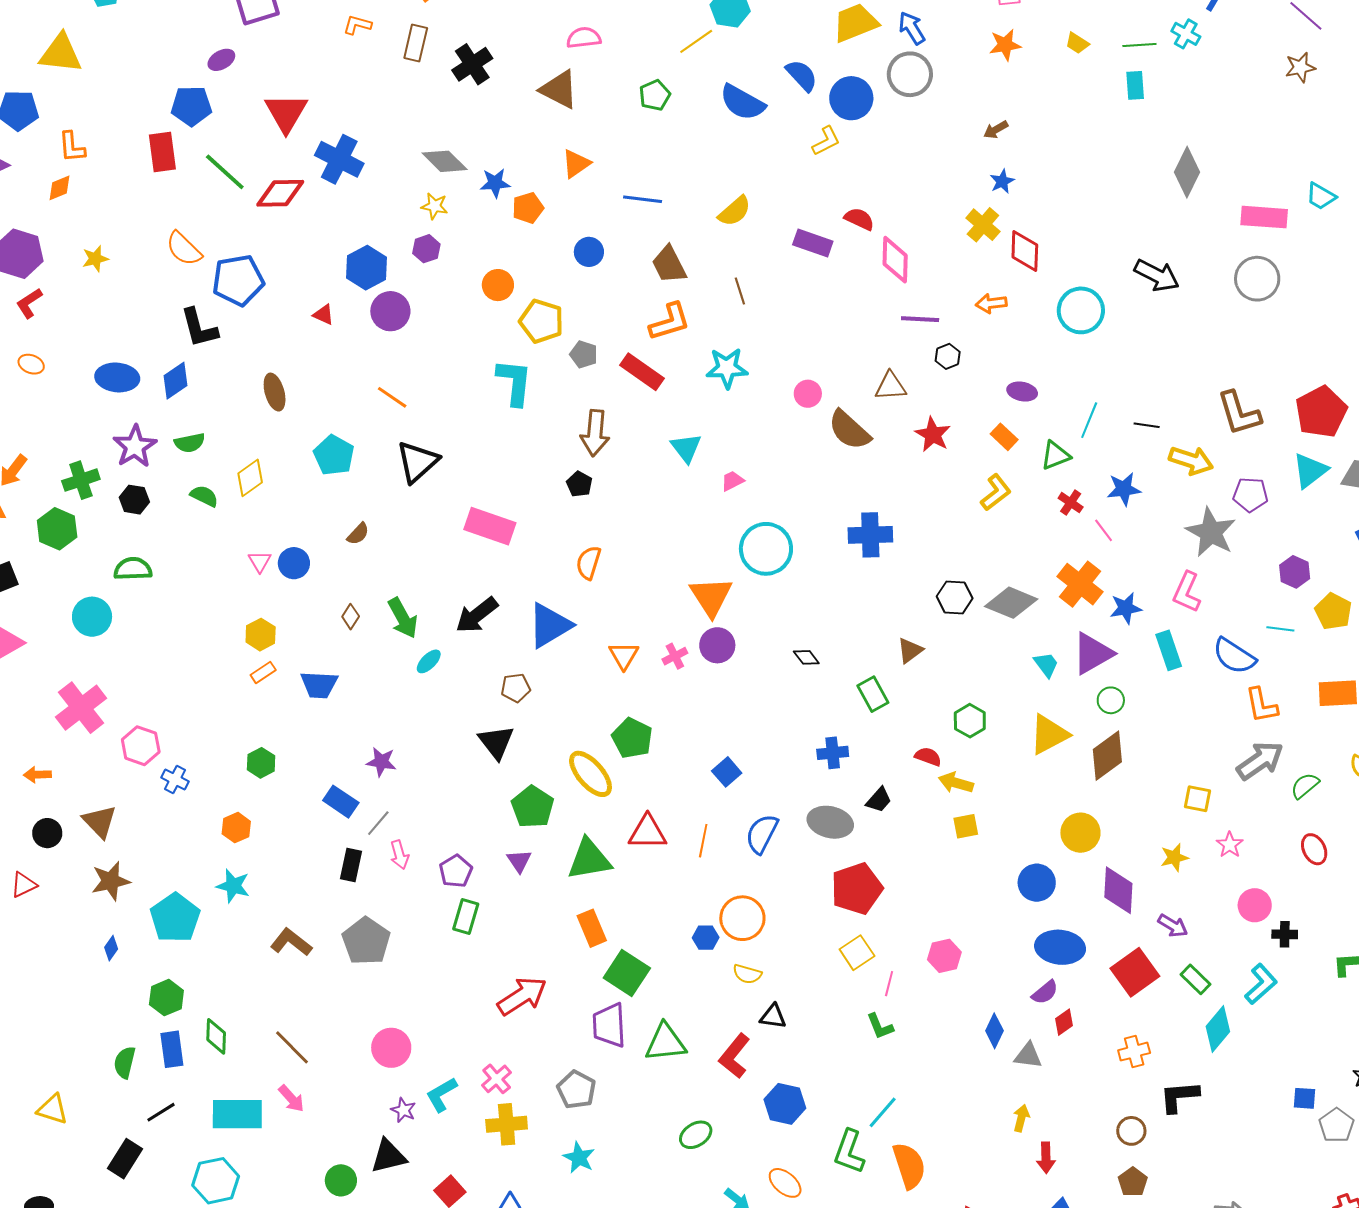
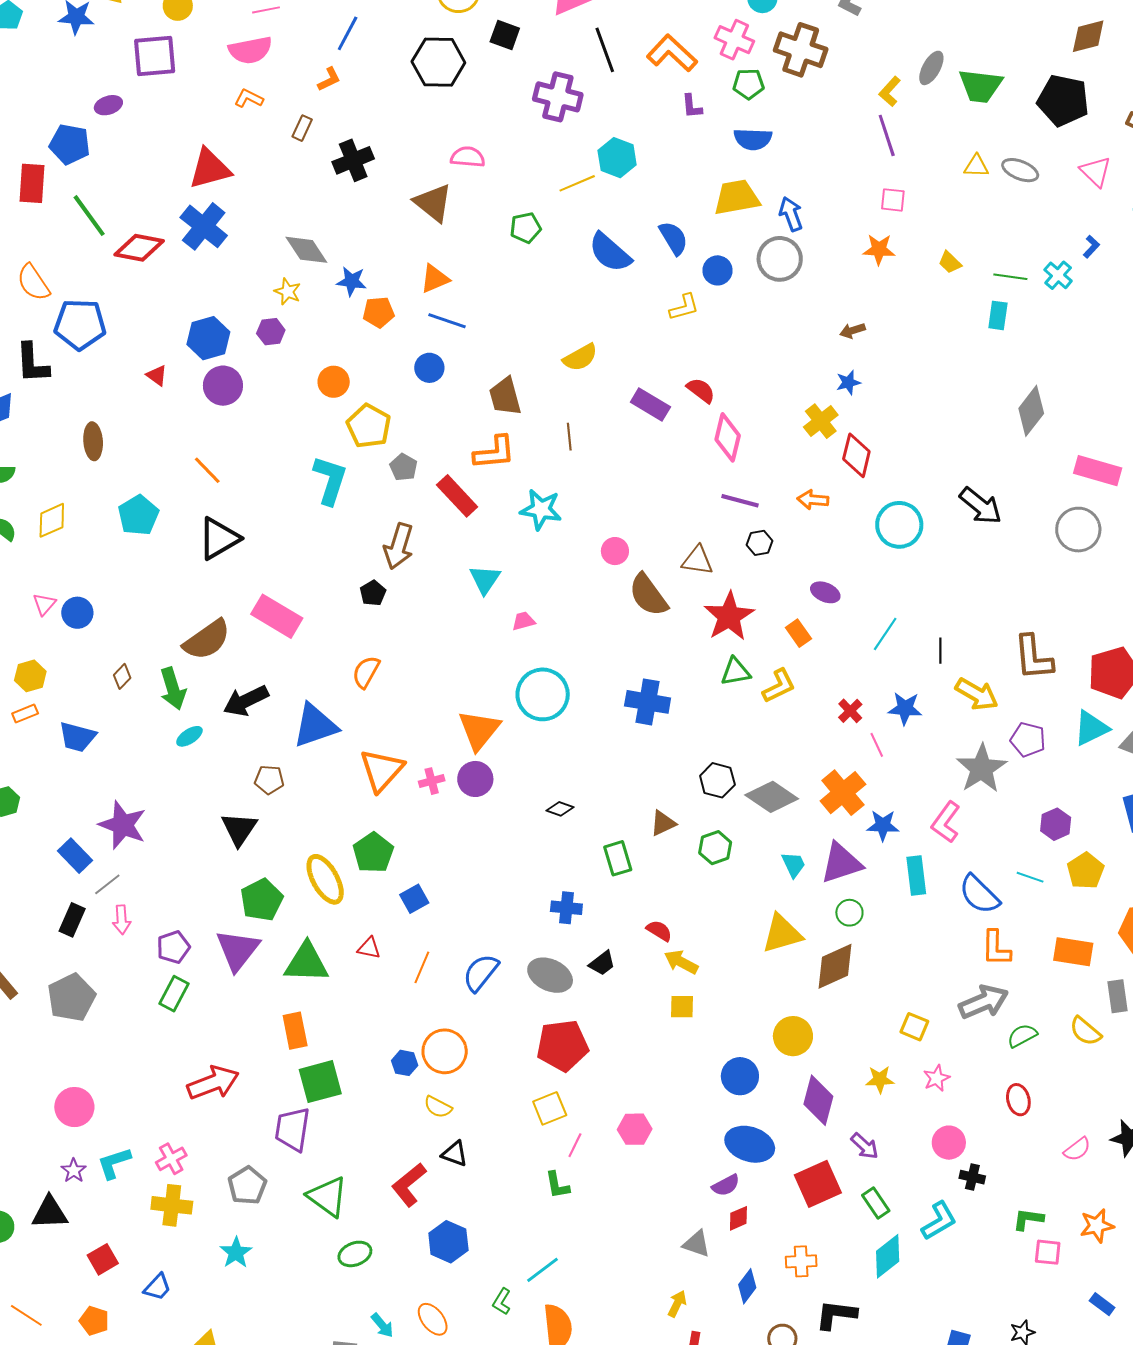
brown rectangle: (416, 43) -> (302, 128), size x0.7
blue circle: (851, 98) -> (718, 270), size x0.7
red triangle: (286, 113) -> (210, 169), moved, turned 33
blue line: (643, 199) -> (447, 321), moved
black line: (1147, 425) -> (940, 651), turned 70
red star: (933, 435) -> (729, 616), size x1.4
green triangle: (1055, 455) -> (736, 672), moved
brown semicircle: (358, 534) -> (207, 640), moved, size x2.0
orange triangle: (624, 655) -> (382, 770), size x1.5
black diamond: (806, 657) -> (560, 809), turned -44
green hexagon: (970, 721) -> (715, 848), moved
purple star: (381, 762) -> (123, 825), size x1.6
blue square: (727, 772) -> (414, 899), moved
red triangle: (648, 832) -> (369, 948), size x0.6
purple triangle: (519, 861) -> (238, 950), size x1.8
green square: (627, 973) -> (320, 1082), turned 30
blue diamond: (994, 1031) -> (747, 1286), moved
green triangle: (665, 1043) -> (328, 1197), moved, turned 30
green L-shape: (849, 1152) -> (502, 1302), size x0.6

